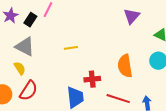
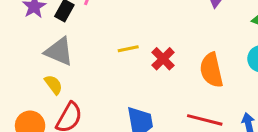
red cross: (92, 79) -> (163, 59), moved, turned -35

